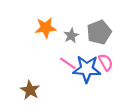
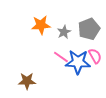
brown star: (30, 90) -> (27, 81), turned -30

